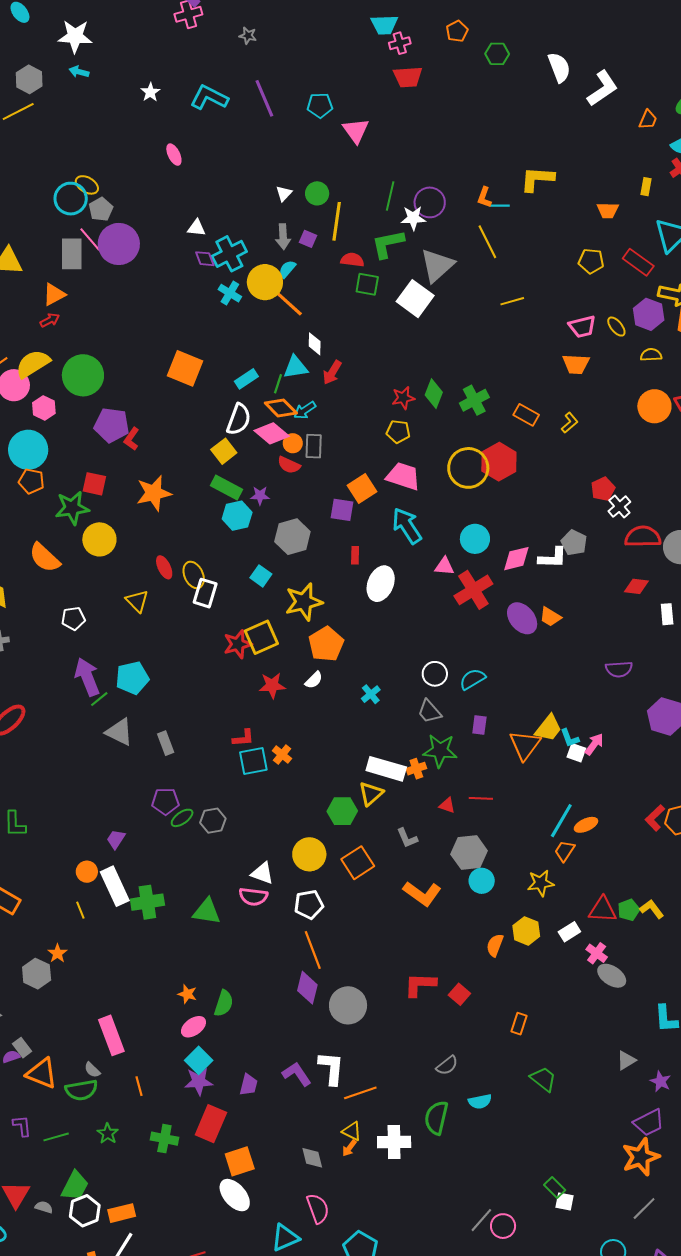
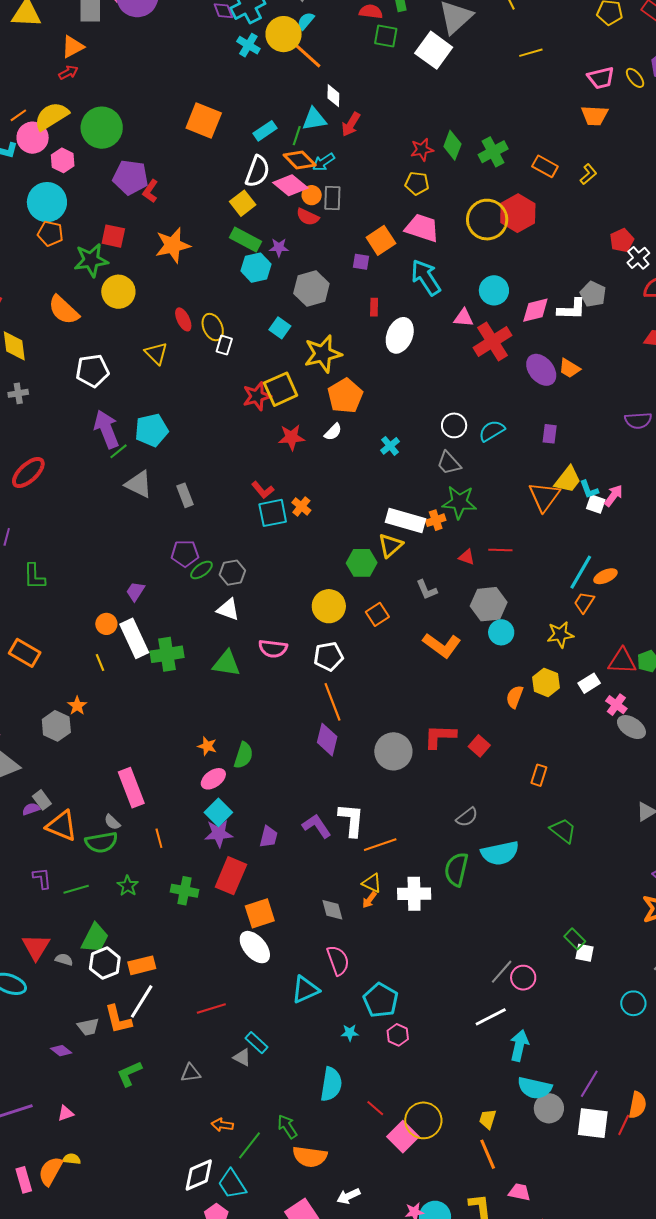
purple square: (342, 510) -> (361, 262), size x0.7
white rectangle: (205, 593) -> (224, 345), size x0.7
white pentagon: (73, 618) -> (92, 371), size x1.4
purple rectangle: (479, 725) -> (550, 434), moved
red L-shape: (243, 738) -> (263, 490), turned 55
orange square: (358, 863) -> (377, 614), size x0.7
white triangle: (262, 873) -> (228, 609), moved
gray circle: (348, 1005) -> (393, 751), moved
cyan semicircle: (480, 1101) -> (500, 853), size x1.6

